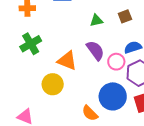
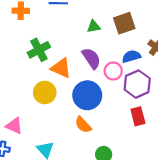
brown square: (125, 16) -> (124, 23), size x1.5
green cross: (31, 44) -> (39, 50), moved
blue circle: (113, 96) -> (87, 95), moved

